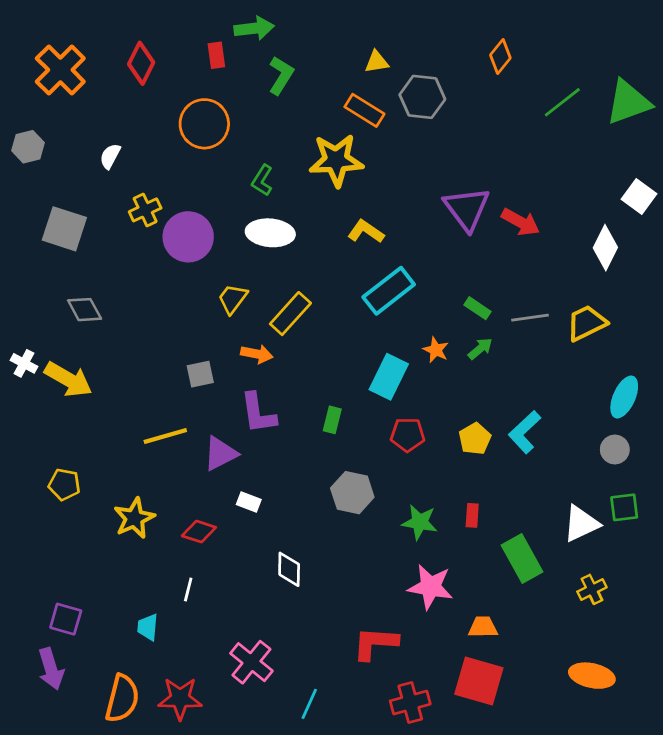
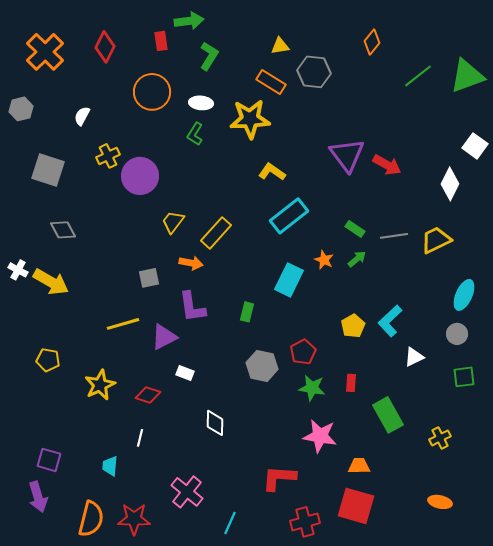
white ellipse: (270, 233) -> (201, 103), moved, size x0.7
red pentagon: (408, 435) -> (303, 352), moved, turned -30
white triangle: (581, 524) -> (414, 357), moved, size x0.7
orange ellipse: (592, 676) -> (440, 502), size x0.7

